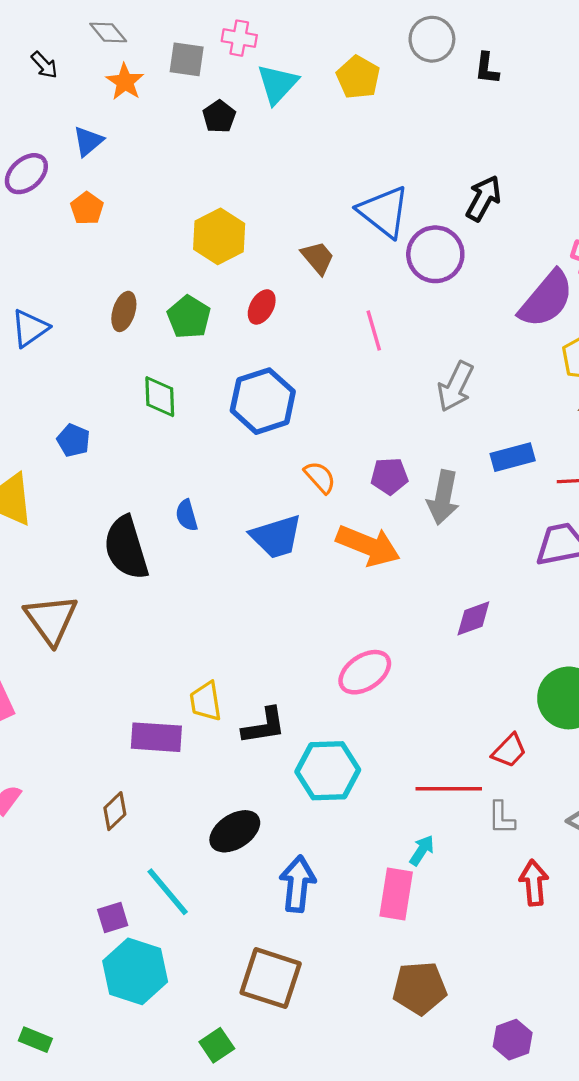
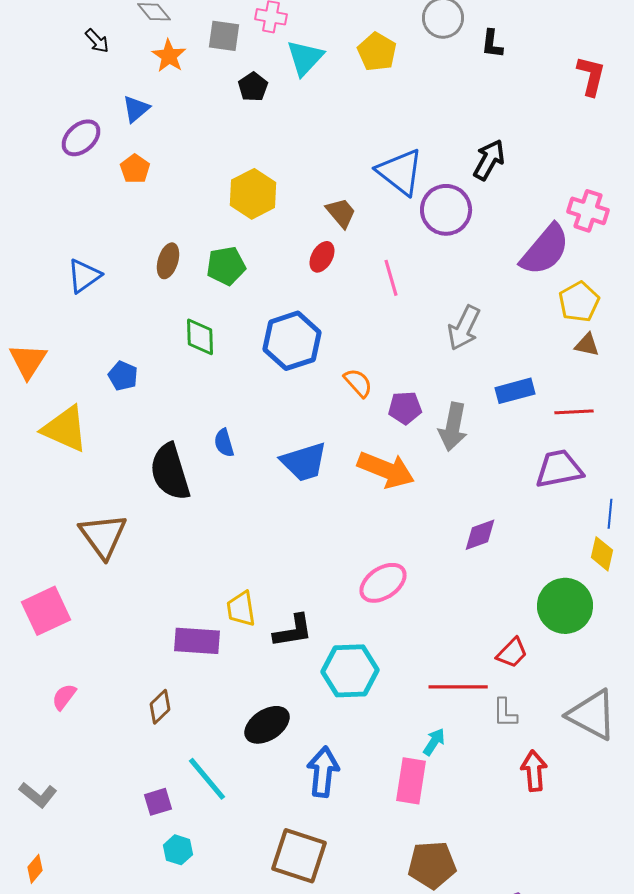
red ellipse: (262, 307) -> (322, 257), moved
green pentagon: (189, 317) -> (226, 266), turned 30
orange semicircle: (320, 477) -> (358, 383), moved
cyan hexagon: (135, 971) -> (178, 850), size x0.5

